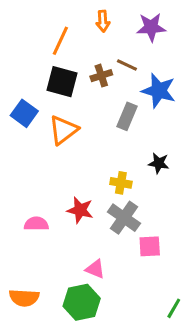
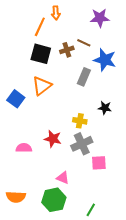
orange arrow: (103, 21) -> (56, 13), moved
blue square: (24, 113) -> (16, 99), moved
gray cross: (124, 218) -> (82, 144), turned 30
green line: (174, 308) -> (91, 210), moved

